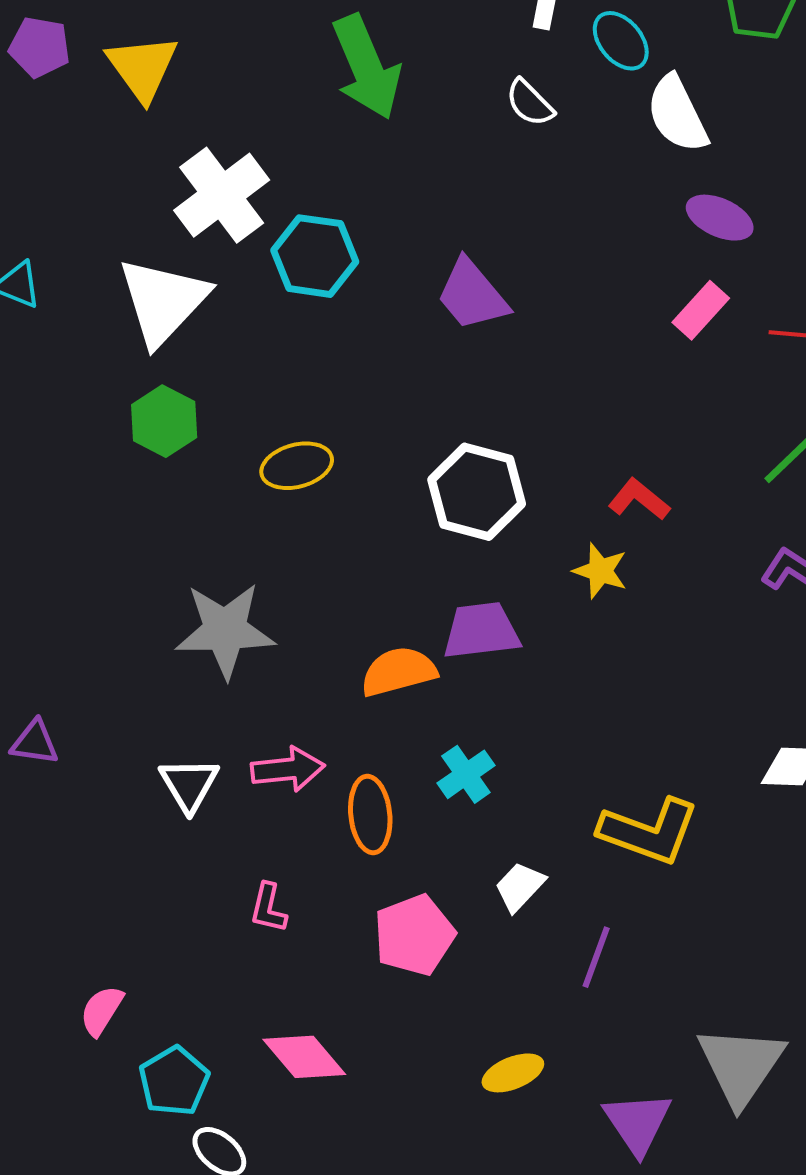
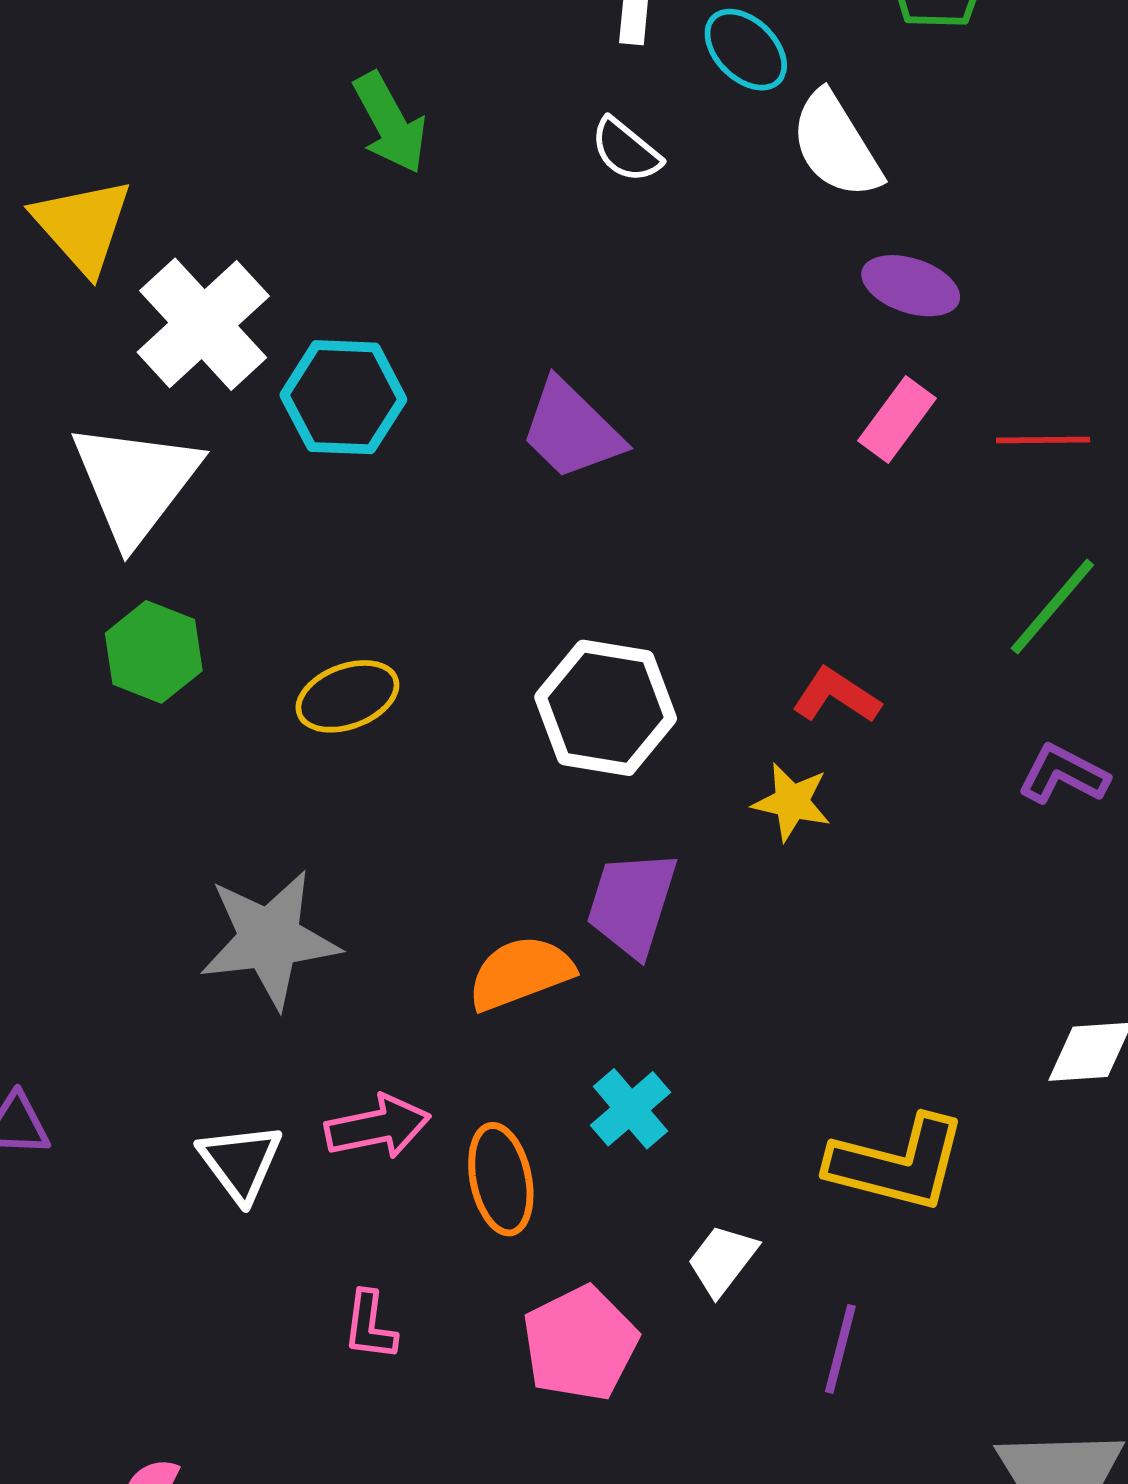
green arrow: (366, 67) -> (390, 123), size x0.7
yellow triangle: (142, 68) -> (83, 226), moved
purple trapezoid: (481, 631) -> (632, 904), turned -60

